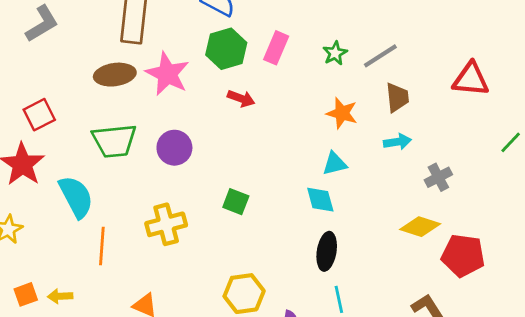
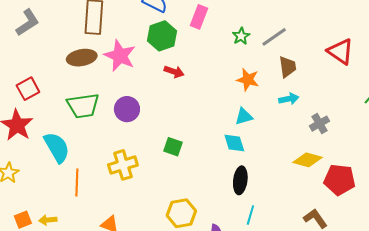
pink rectangle: (276, 48) -> (199, 17), moved
red triangle: (471, 79) -> (340, 52), turned 32
cyan line: (339, 299) -> (250, 215), turned 30

